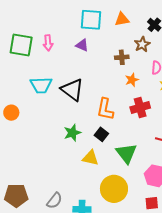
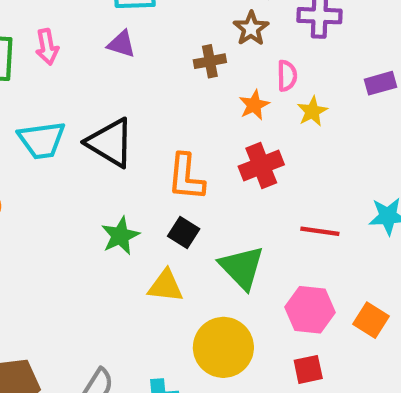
orange star: (132, 80) -> (254, 105), moved

